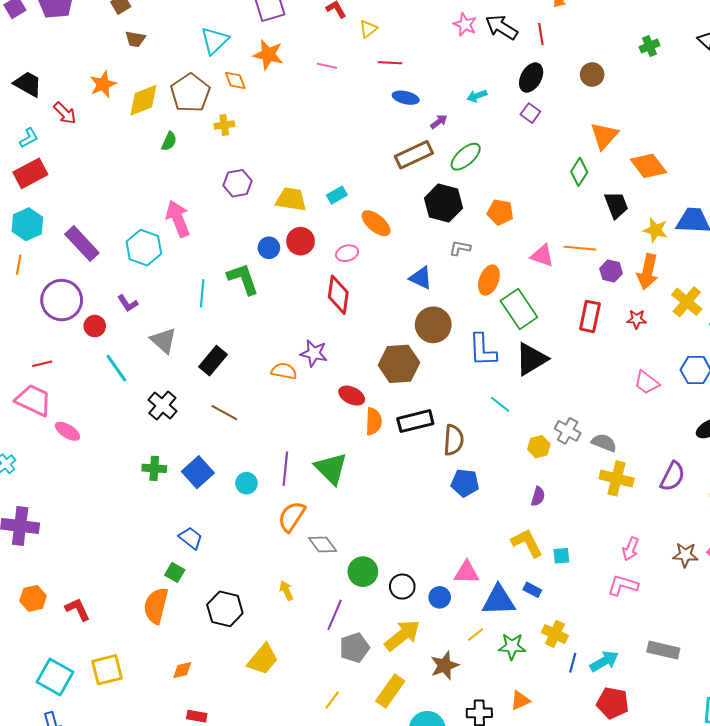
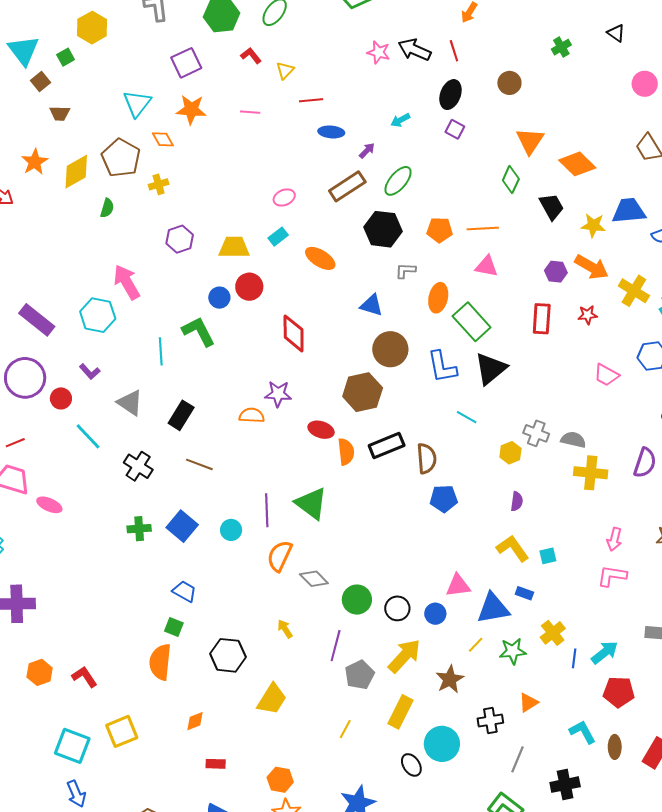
orange line: (580, 248) -> (483, 229), moved
pink ellipse: (347, 253) -> (284, 197), moved
orange arrow: (648, 272) -> (592, 267), turned -64
yellow cross: (555, 634) -> (553, 633), turned 35

